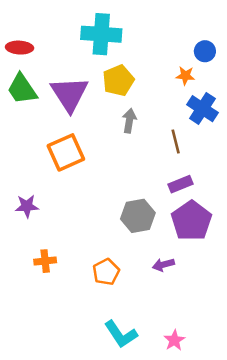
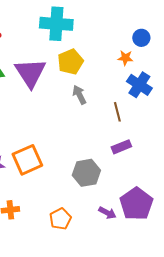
gray arrow: (129, 121) -> (79, 95), turned -36
orange square: (66, 152) -> (27, 160), moved
purple pentagon: (191, 221) -> (136, 204), moved
purple arrow: (163, 265) -> (107, 213), turned -138

